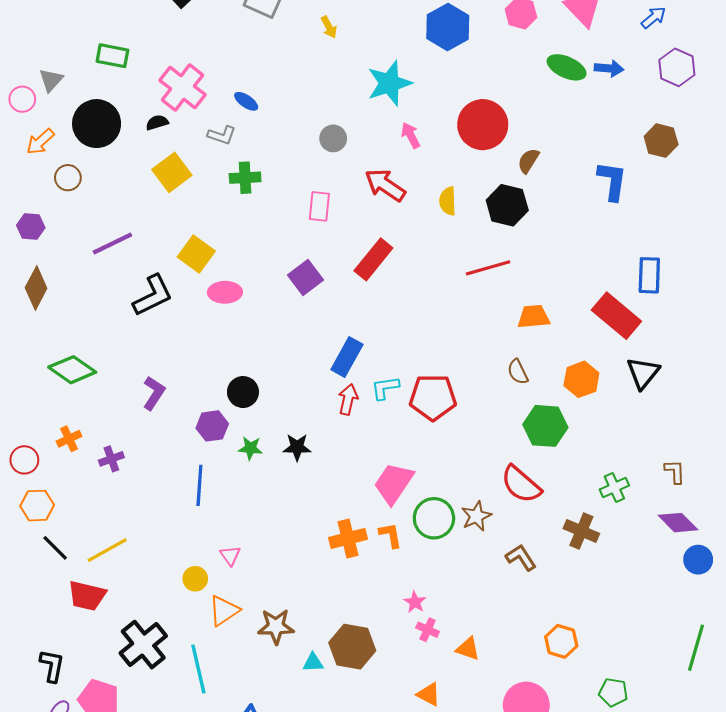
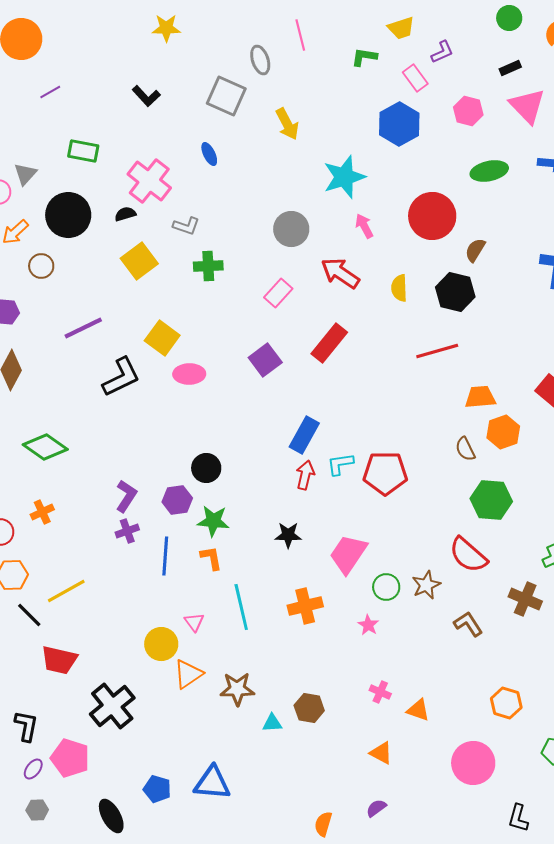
yellow arrow: (329, 27) -> (287, 124), size x1.5
green ellipse: (567, 67) -> (489, 171), moved, turned -36
blue ellipse: (246, 101) -> (209, 154), moved, turned 30
gray circle: (333, 138) -> (291, 229), size x1.4
pink rectangle: (319, 206) -> (278, 293), turned 36
orange hexagon: (581, 379) -> (503, 432), moved
purple L-shape: (154, 393) -> (126, 496), moved
black star: (297, 447) -> (288, 535), moved
green star: (250, 448) -> (213, 521), size x1.4
purple cross: (111, 459) -> (127, 531), moved
green circle: (434, 518) -> (386, 587), size x0.7
orange L-shape: (390, 535) -> (211, 558), moved
yellow line: (107, 550) -> (66, 591), moved
yellow circle: (195, 579) -> (161, 644), size x1.4
pink star: (415, 602) -> (368, 625), moved
brown hexagon: (352, 647) -> (309, 708), size x0.7
cyan line: (198, 669) -> (241, 607), moved

